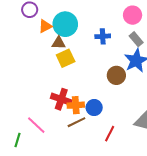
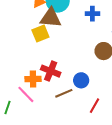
brown triangle: (59, 43) -> (51, 18), size x1.6
yellow square: (66, 58) -> (40, 34), moved
orange cross: (76, 105) -> (33, 79), moved

